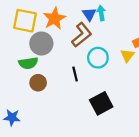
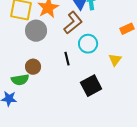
yellow triangle: (127, 56) -> (115, 60), moved
green semicircle: (28, 63) -> (20, 80), moved

